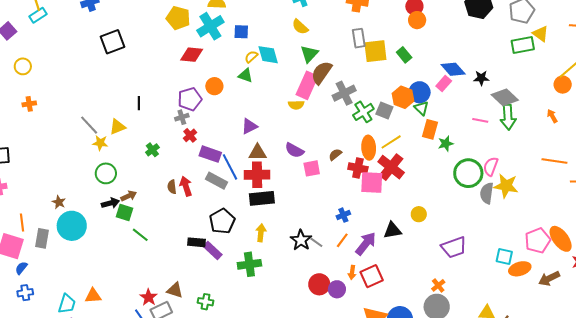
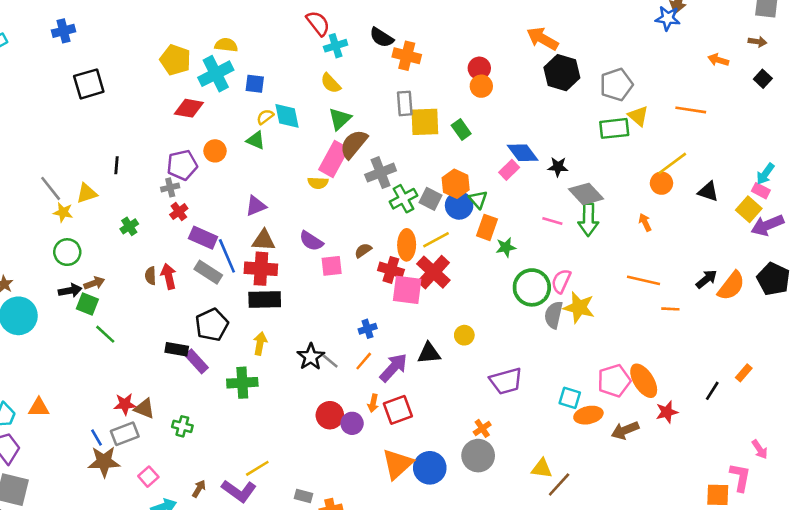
blue circle: (420, 92) -> (459, 205), moved
red star: (149, 297) -> (125, 404), moved, turned 30

